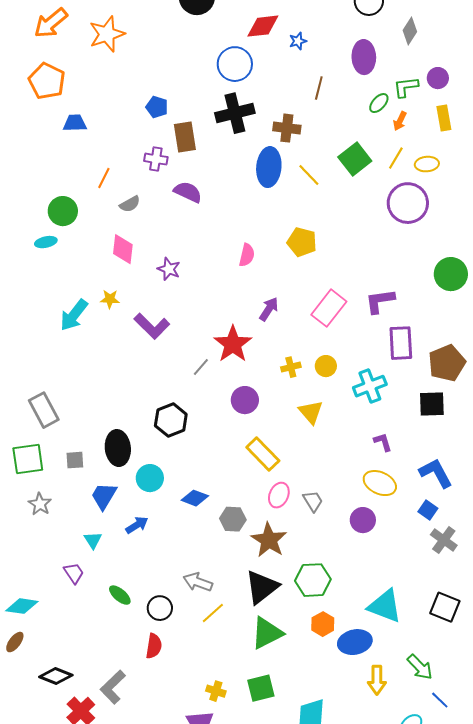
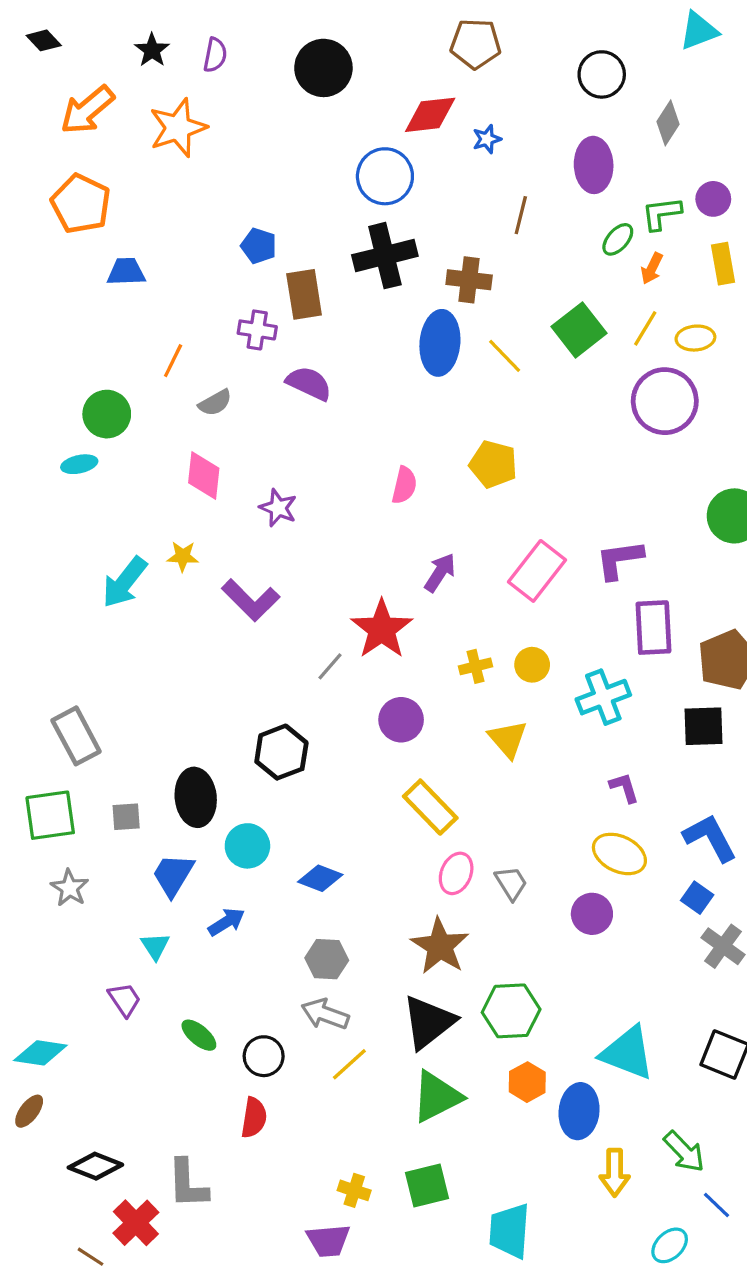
gray hexagon: (233, 519) -> (327, 959), moved
blue ellipse: (355, 642) -> (579, 1111), turned -72
gray L-shape: (113, 687) -> (188, 1184), turned -48

